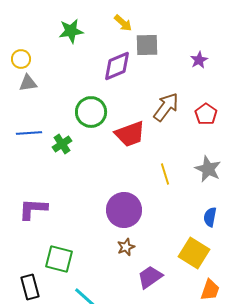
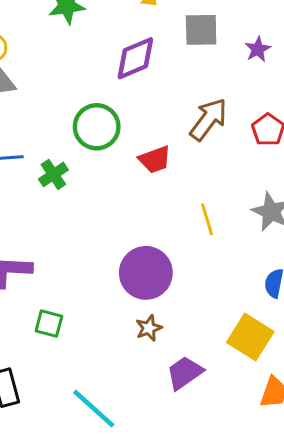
gray square: (147, 45) -> (201, 30), moved
red trapezoid: (130, 134) -> (155, 160), size x0.7
green square: (59, 259) -> (49, 324), moved, size x0.7

